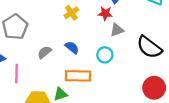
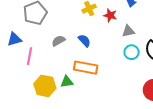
red star: (105, 13) -> (110, 15), moved
cyan circle: (105, 55) -> (132, 52), moved

